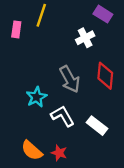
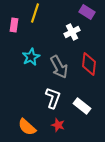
cyan star: (36, 97) -> (31, 57), moved
white L-shape: (63, 116) -> (53, 98), turned 50
red star: (59, 153) -> (58, 125), moved

